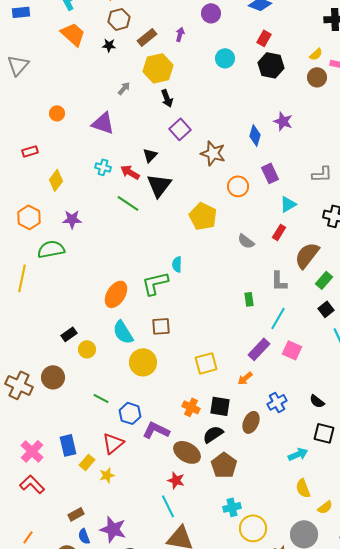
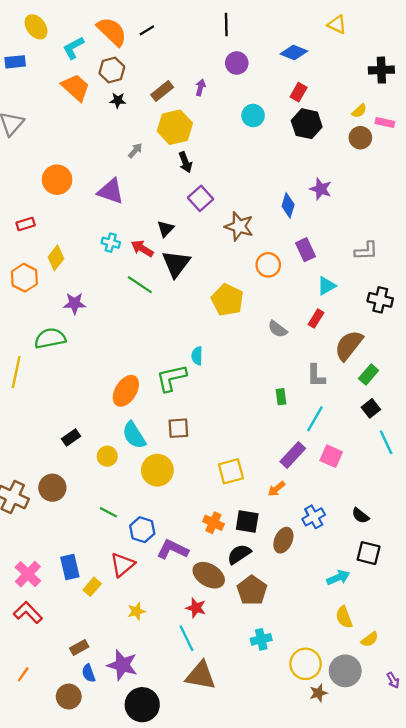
brown hexagon: (119, 19) -> (112, 70), moved
orange circle: (57, 113) -> (57, 180), size x1.6
orange hexagon: (29, 217) -> (24, 278), moved
yellow circle: (87, 349) -> (107, 456), moved
yellow star: (107, 475) -> (136, 611), moved
yellow circle: (253, 528) -> (306, 664), moved

